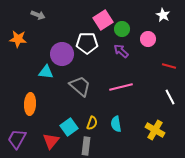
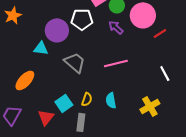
orange star: (18, 39) -> (13, 15), turned -30
pink circle: (148, 39) -> (143, 15), size x1.6
red line: (169, 66) -> (160, 33), moved, turned -48
orange ellipse: (30, 104) -> (25, 80), turned 40
yellow cross: (155, 130) -> (150, 106), turned 30

